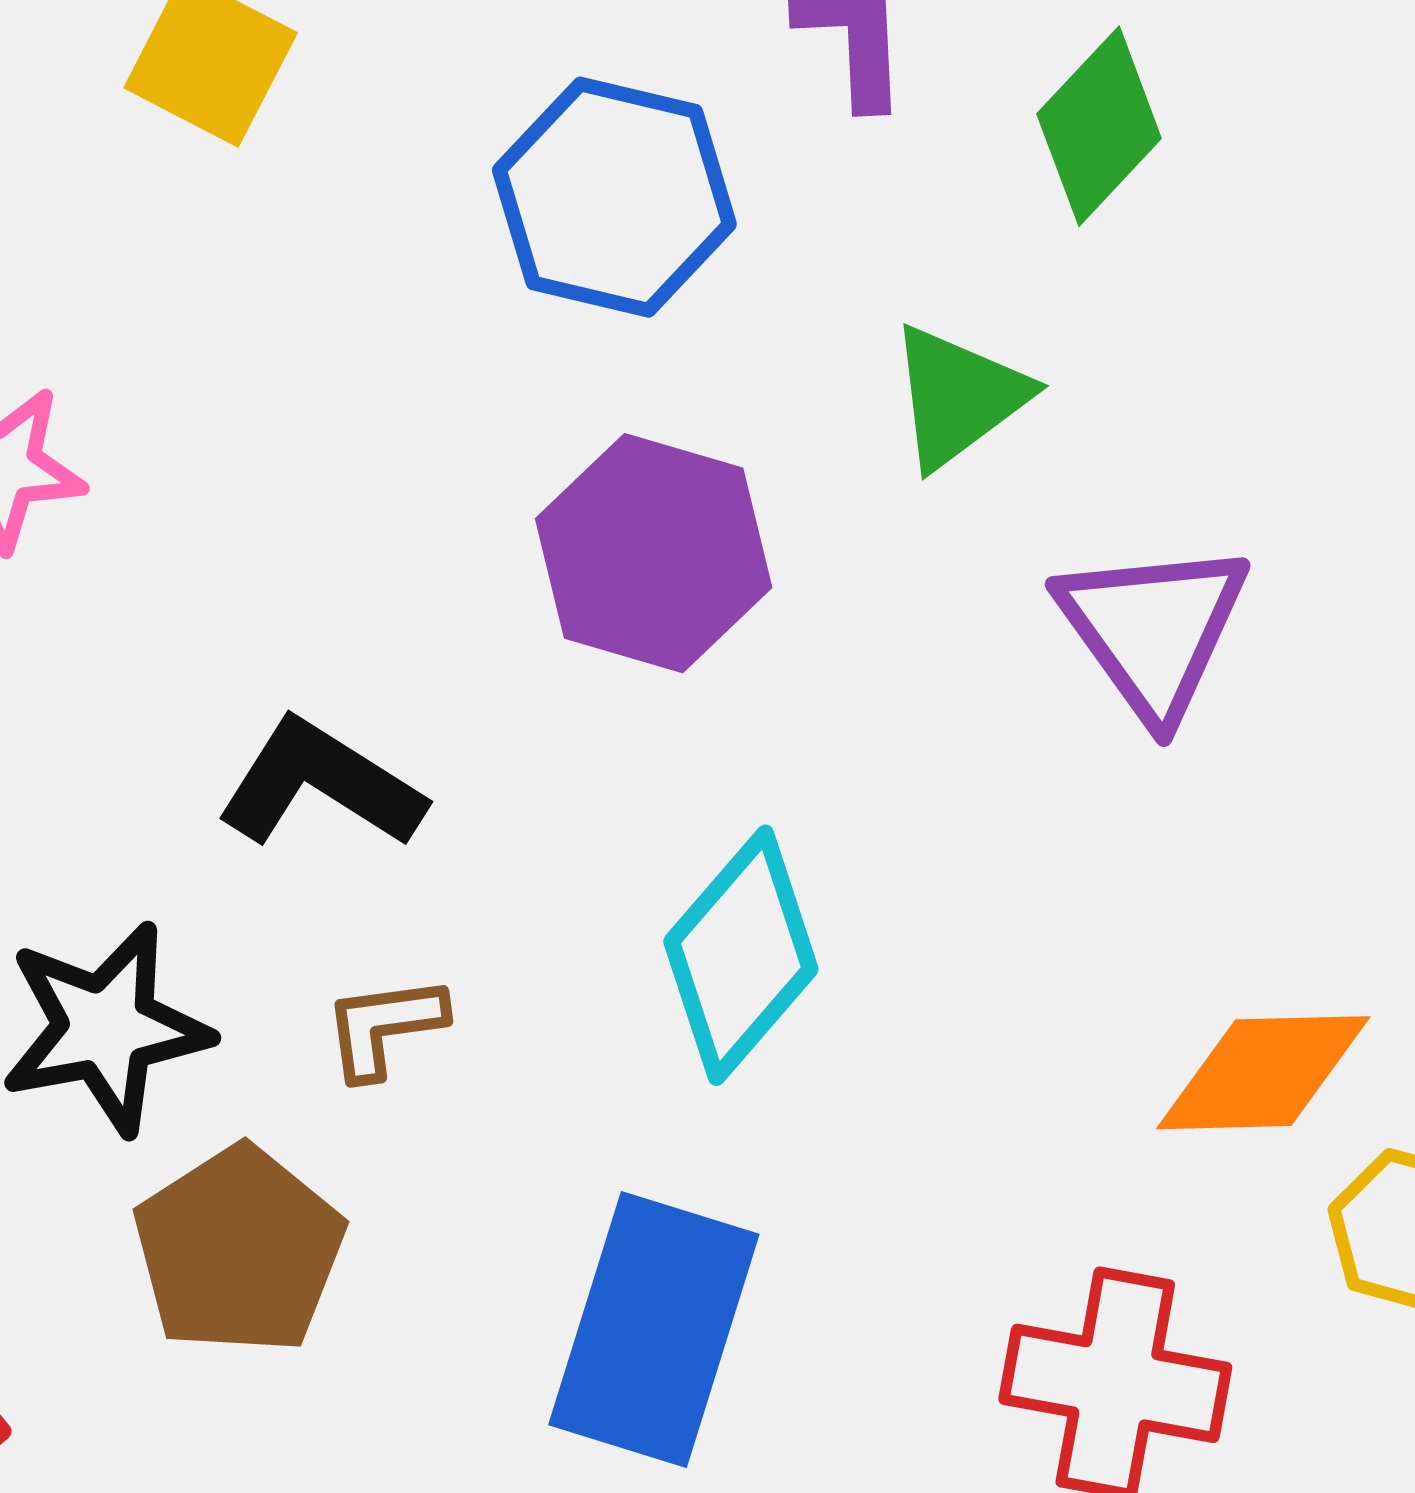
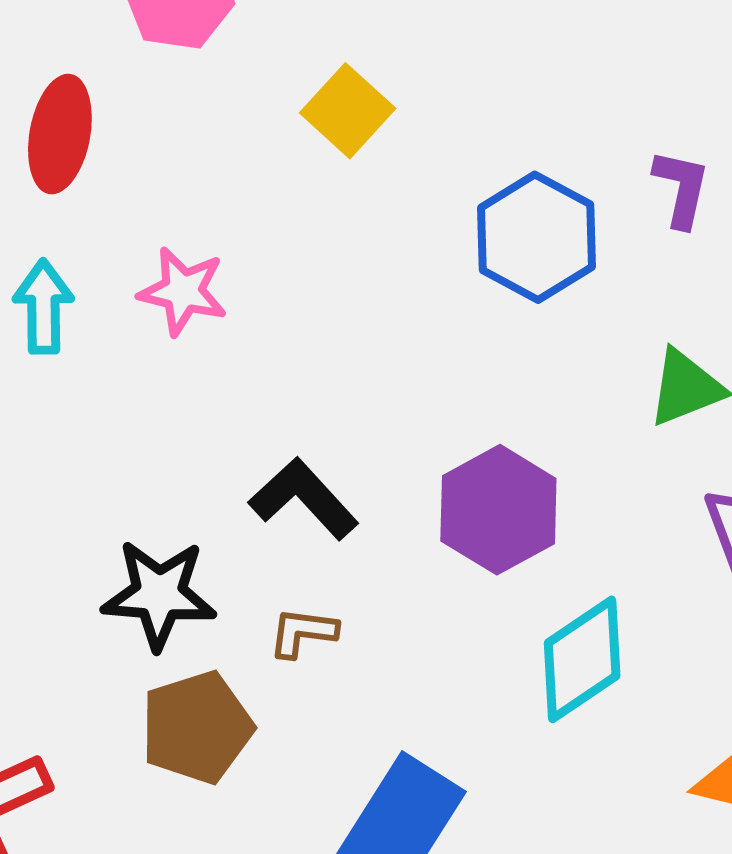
purple hexagon: (654, 553) -> (498, 510), moved
cyan diamond: (741, 955) -> (582, 659), moved

